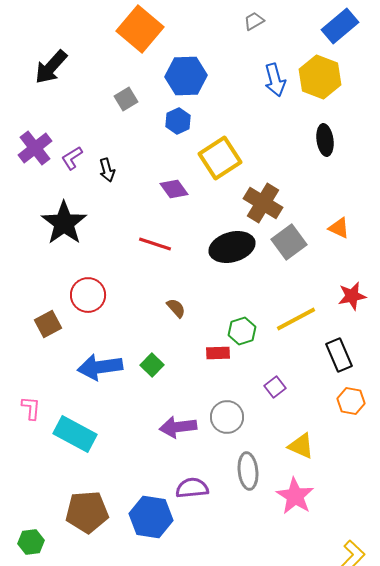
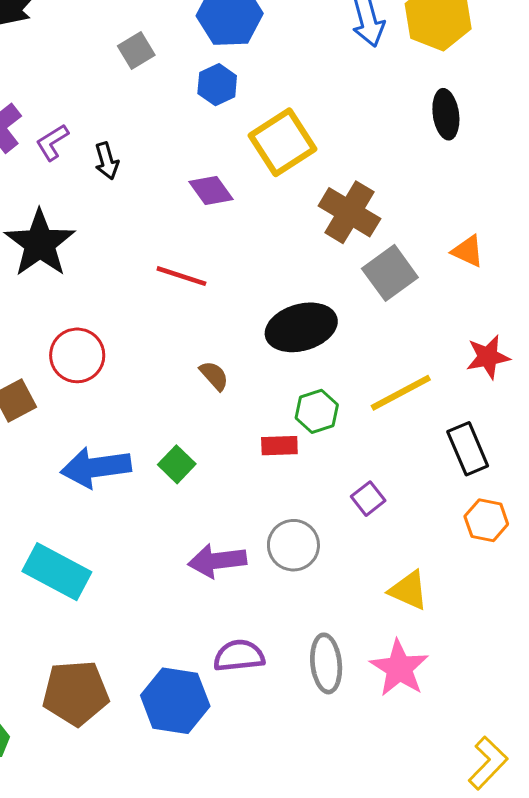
black ellipse: (232, 247) -> (301, 327), moved
gray ellipse: (248, 471) -> (326, 663), moved

